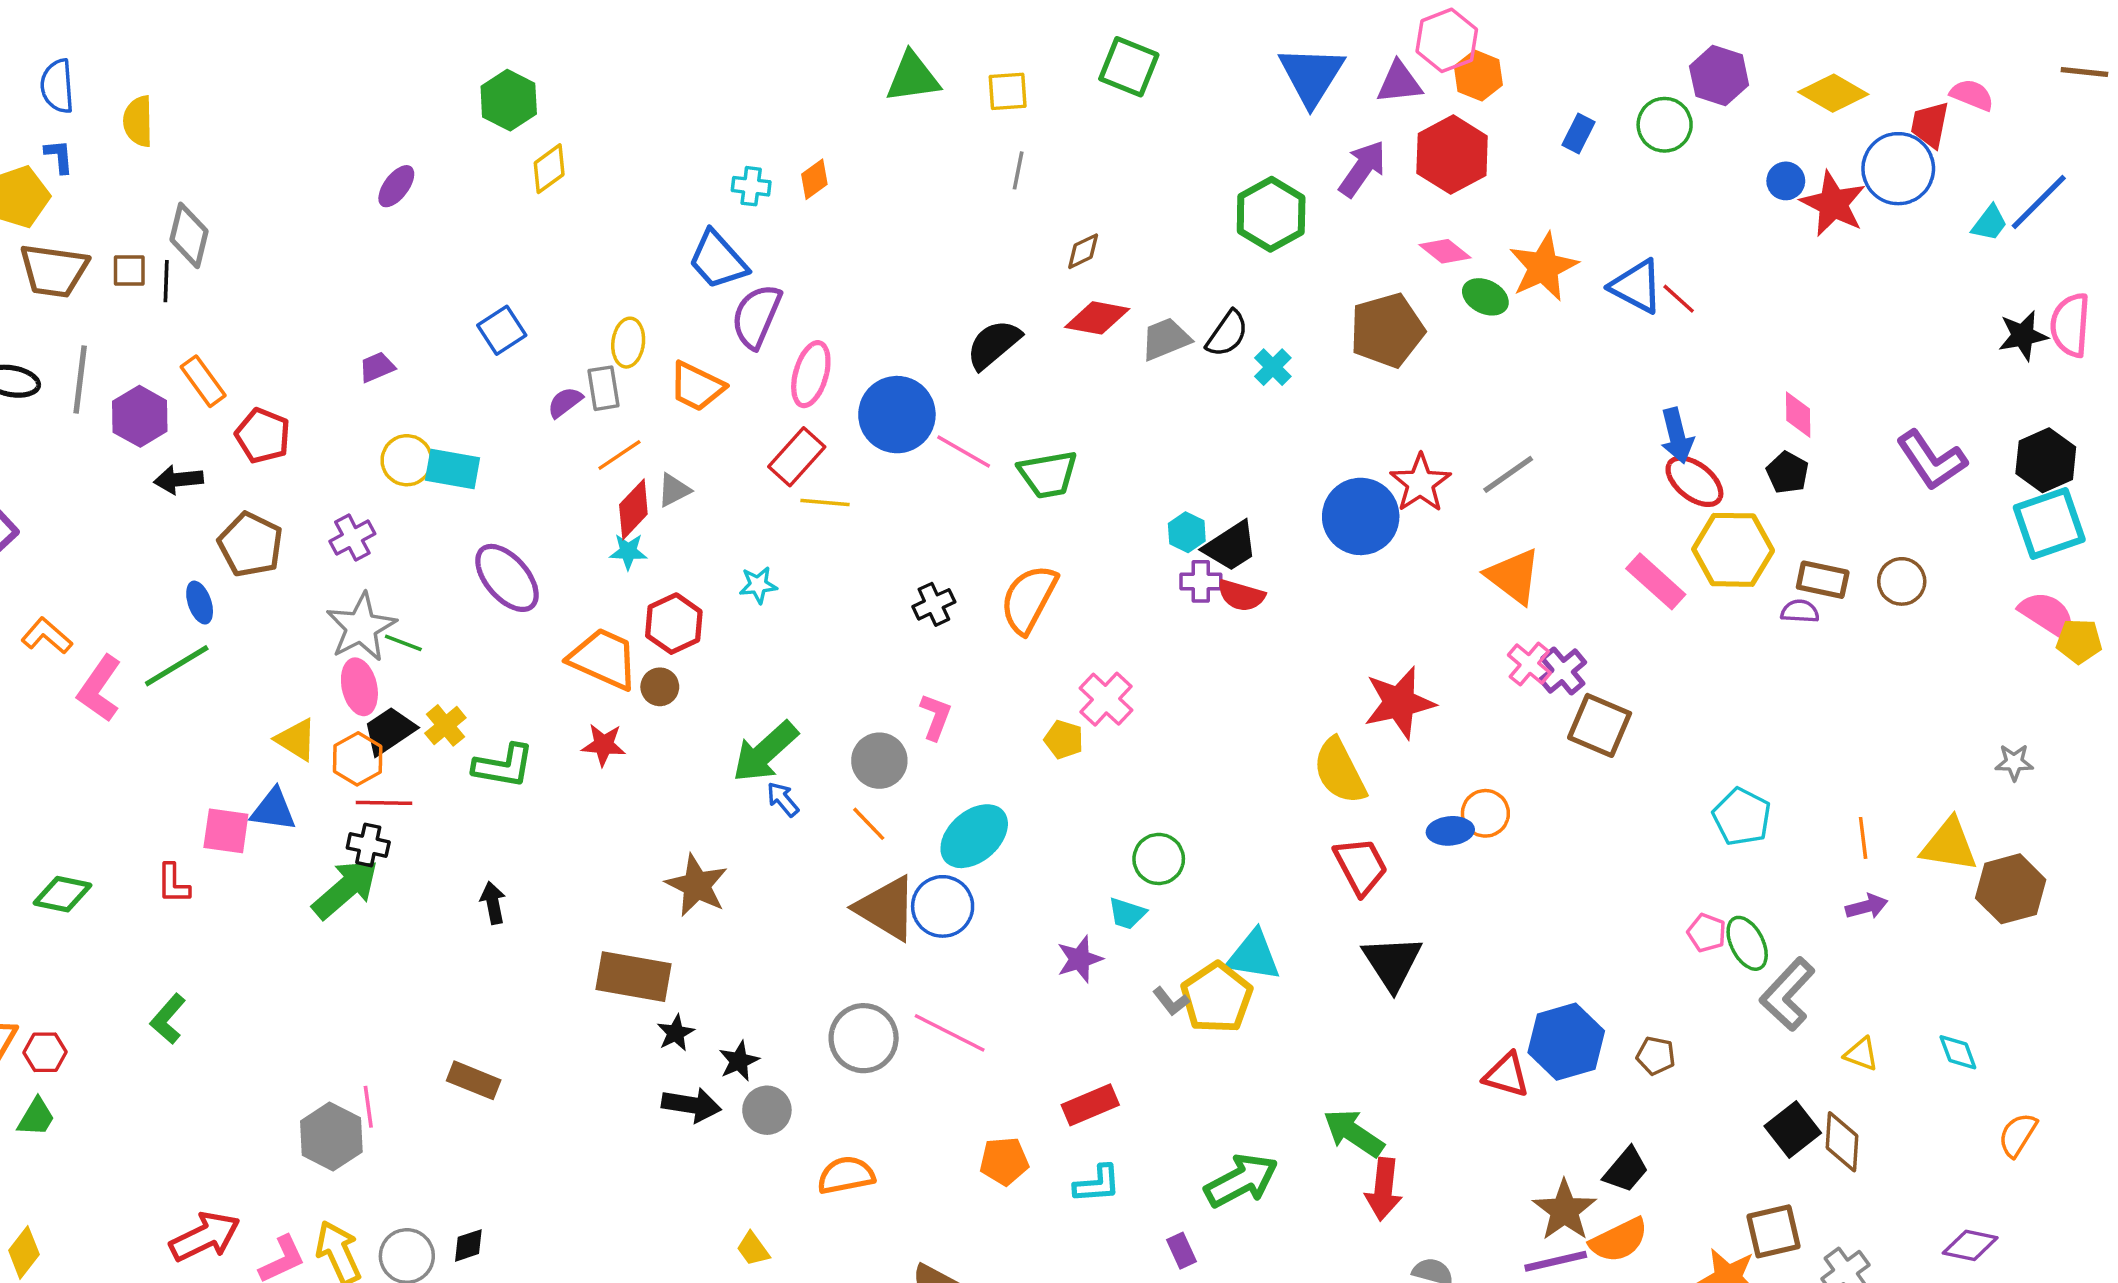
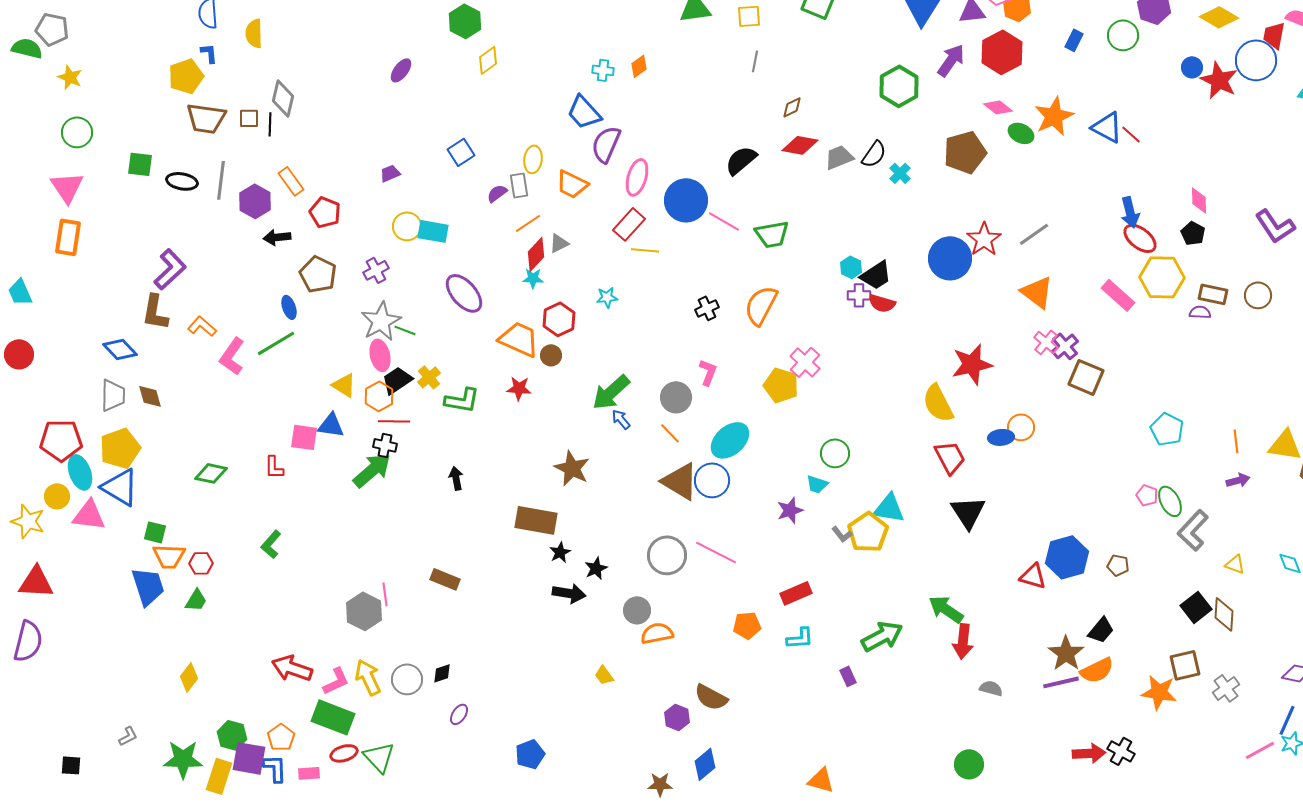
yellow pentagon: (1064, 740) -> (781, 385), size x1.6
gray circle: (767, 1110) -> (637, 610), moved
red arrow: (205, 1237) -> (292, 668), turned -135

